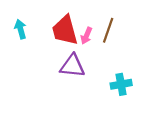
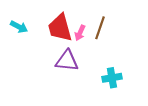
cyan arrow: (21, 29) -> (19, 27), turned 132

